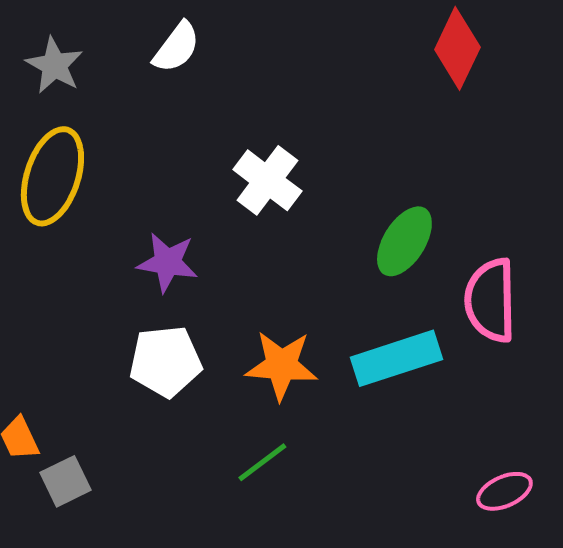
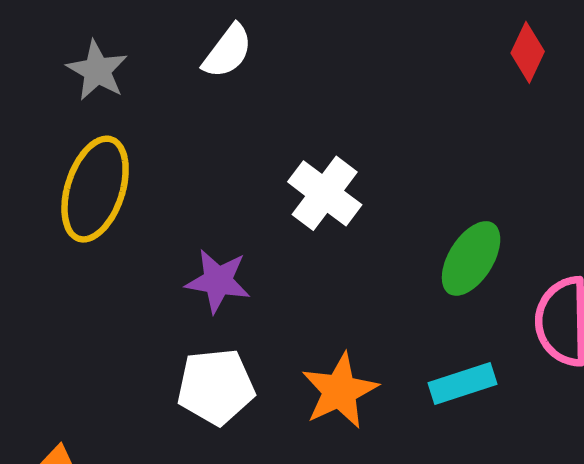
red diamond: (457, 48) -> (528, 52), size x0.7
cyan rectangle: (396, 358) -> (462, 383), size x0.7
orange star: (281, 365) -> (340, 391), turned -30

